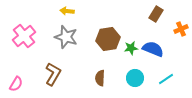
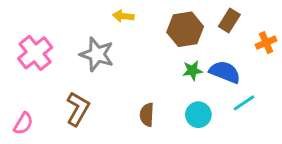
yellow arrow: (67, 11) -> (123, 16), moved
brown hexagon: (108, 39) -> (185, 29), moved
cyan line: (166, 79) -> (244, 103), moved

